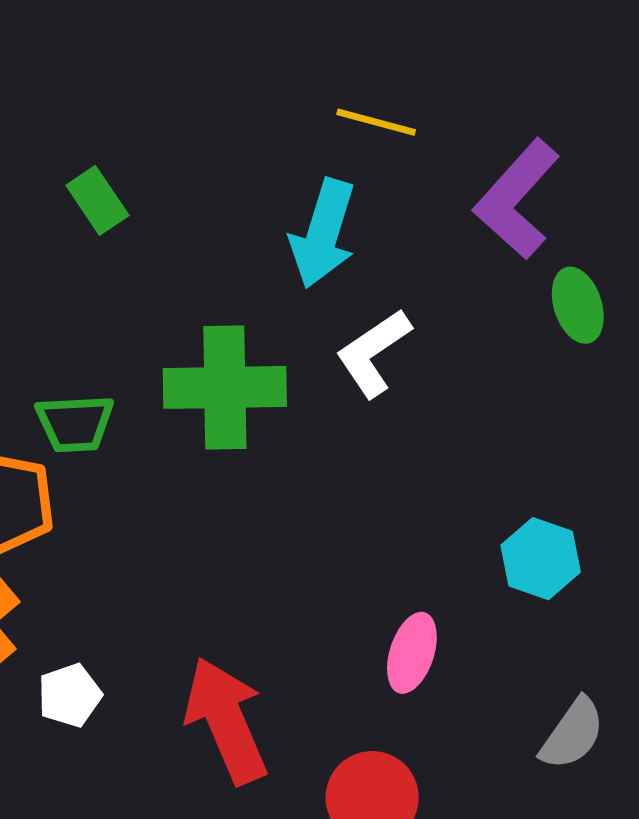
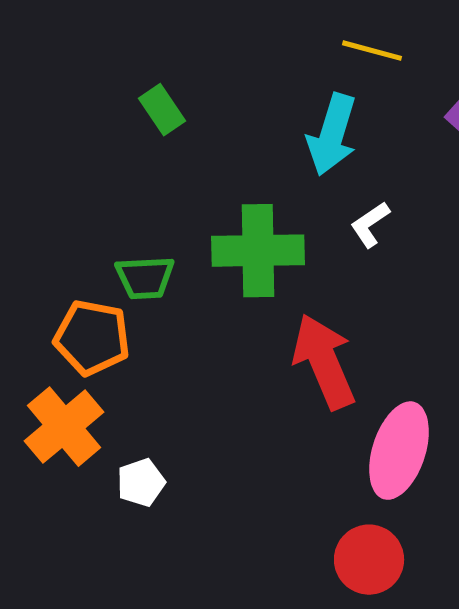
white L-shape: (373, 353) -> (370, 225), size x0.7
pink ellipse: (412, 653) -> (399, 451), size x1.6
red arrow: (226, 721) -> (324, 362), moved

